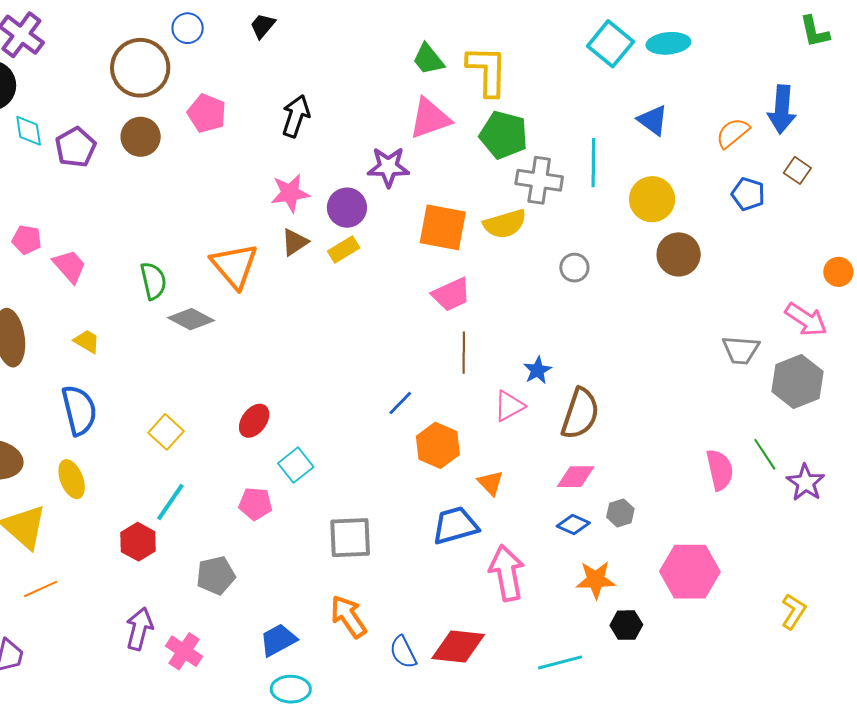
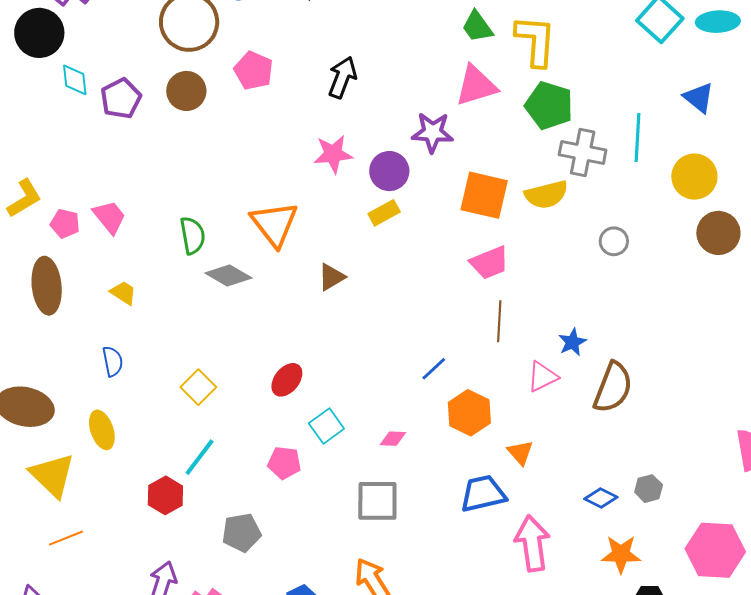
pink pentagon: (27, 240) -> (65, 224), moved
brown triangle: (295, 242) -> (332, 277), moved
blue semicircle: (79, 410) -> (113, 361), size x0.6
pink diamond: (576, 477) -> (393, 439), moved, size x0.7

